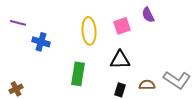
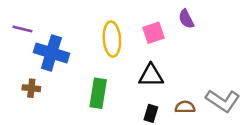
blue cross: (41, 42) -> (51, 53), size x1.5
brown cross: (16, 89) -> (31, 88), moved, turned 32

